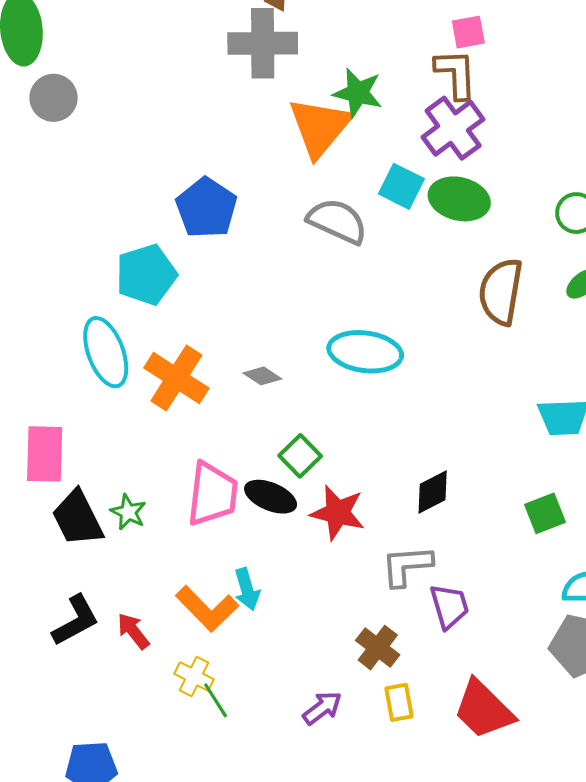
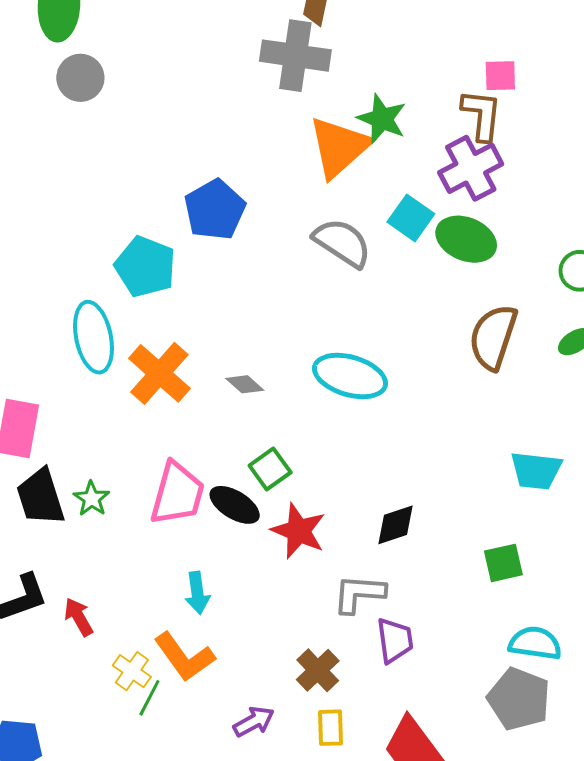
cyan pentagon: (146, 275) -> (145, 267), turned 30
orange L-shape: (207, 609) -> (184, 657), moved
green line: (216, 700) -> (149, 698), turned 51

